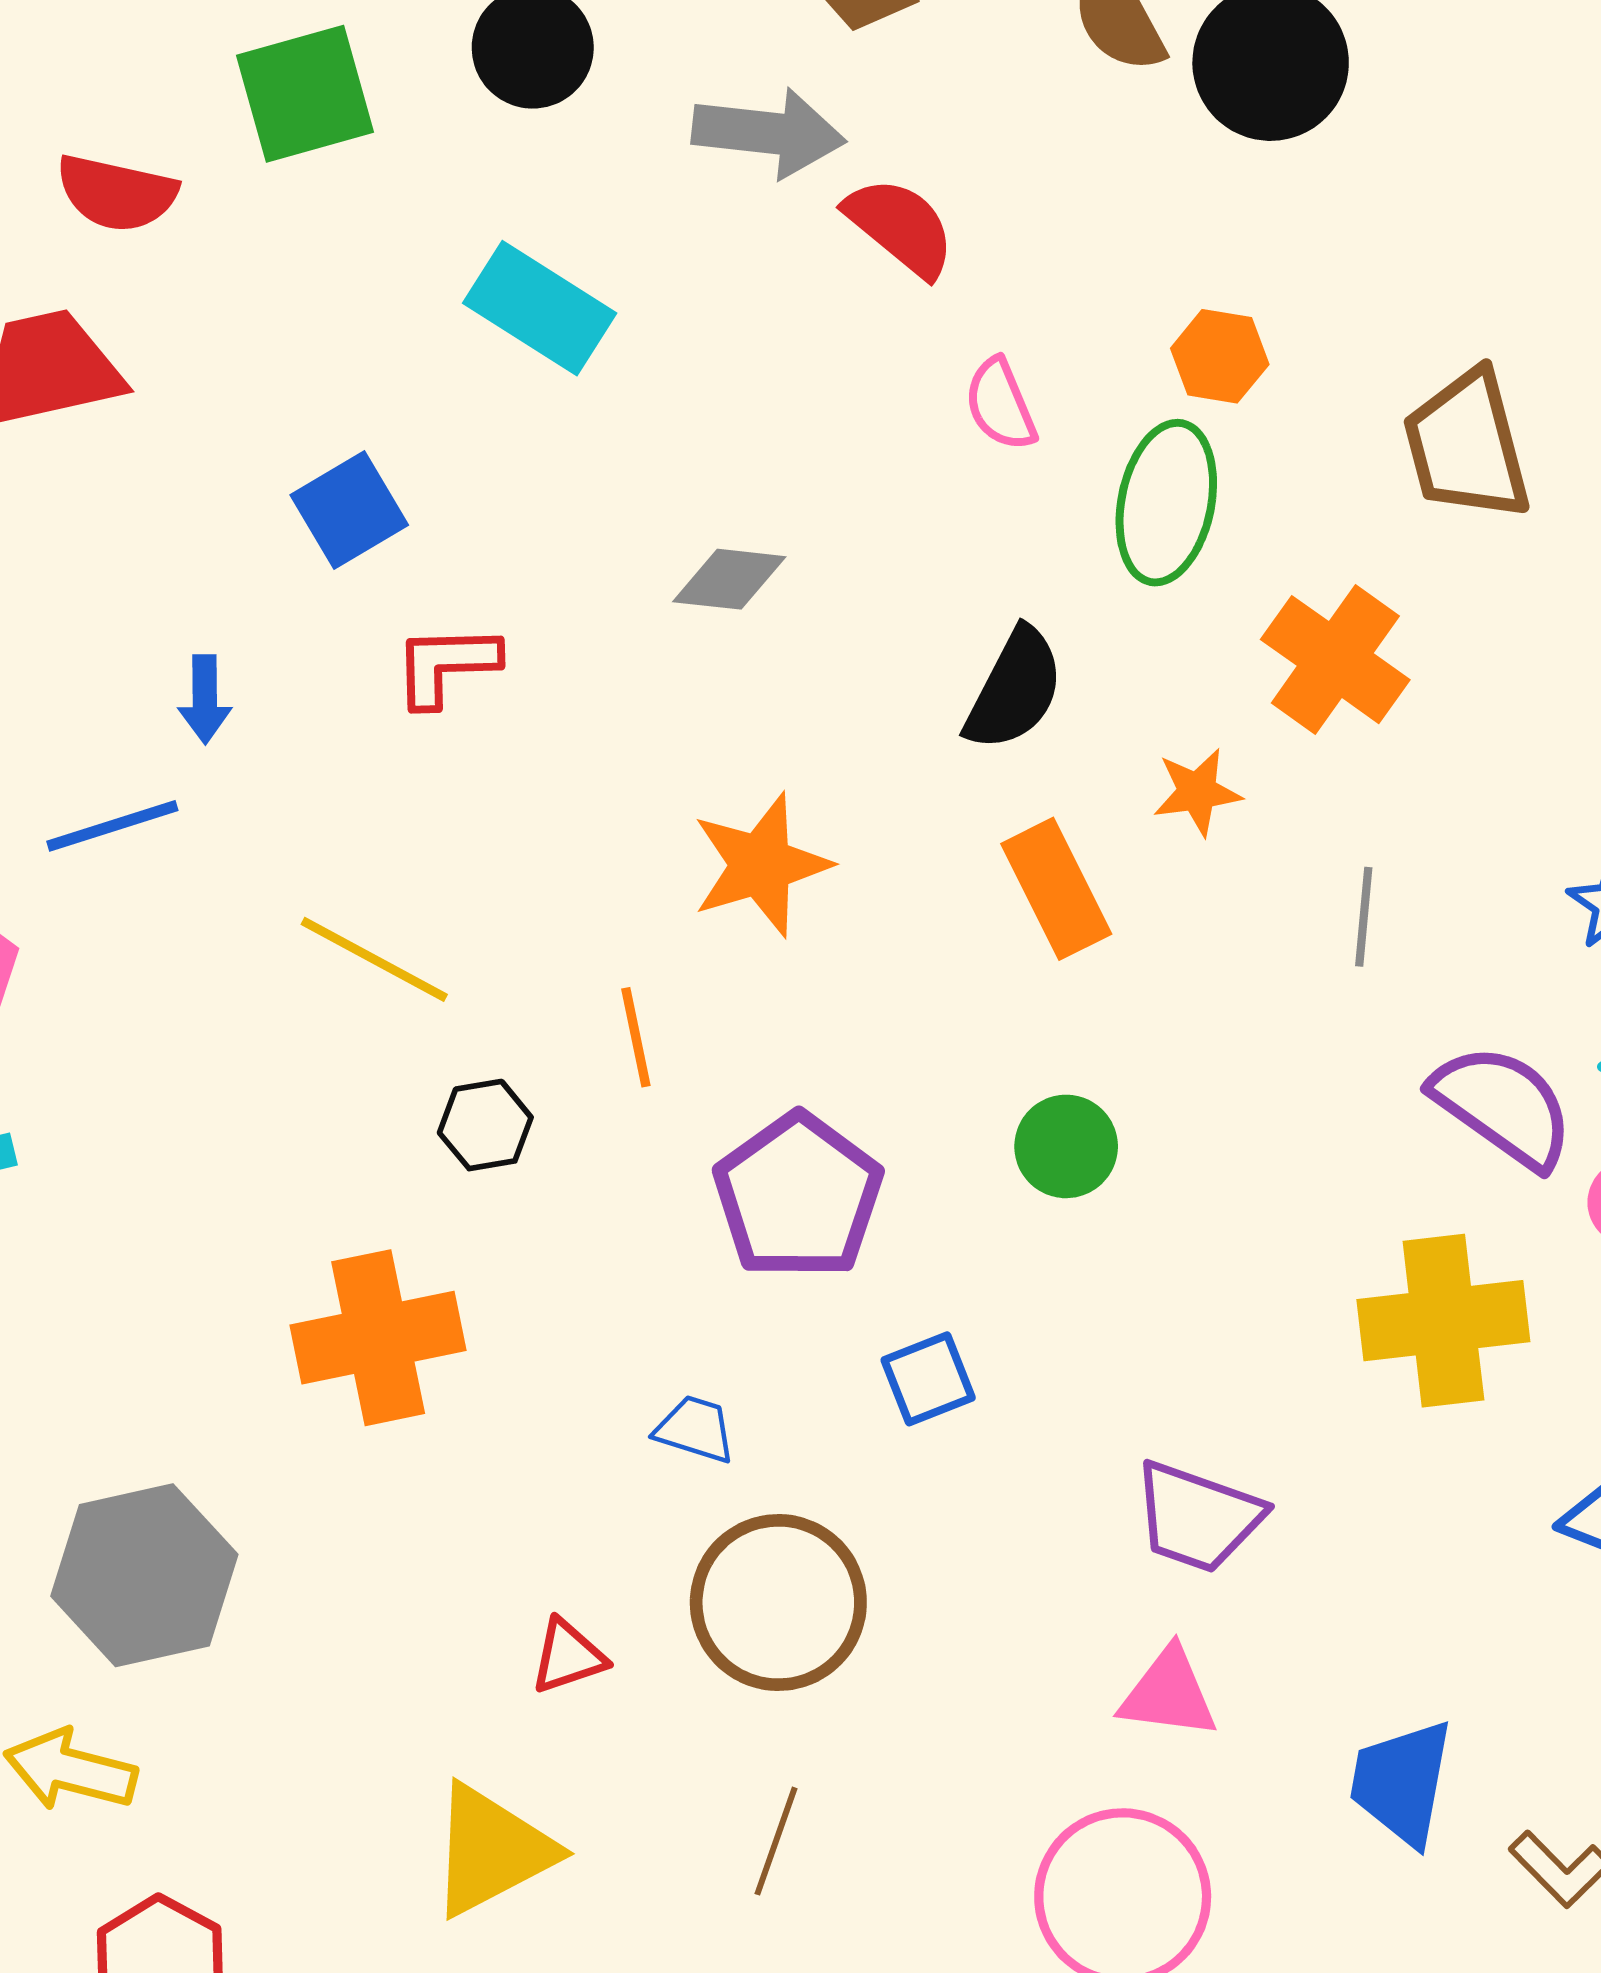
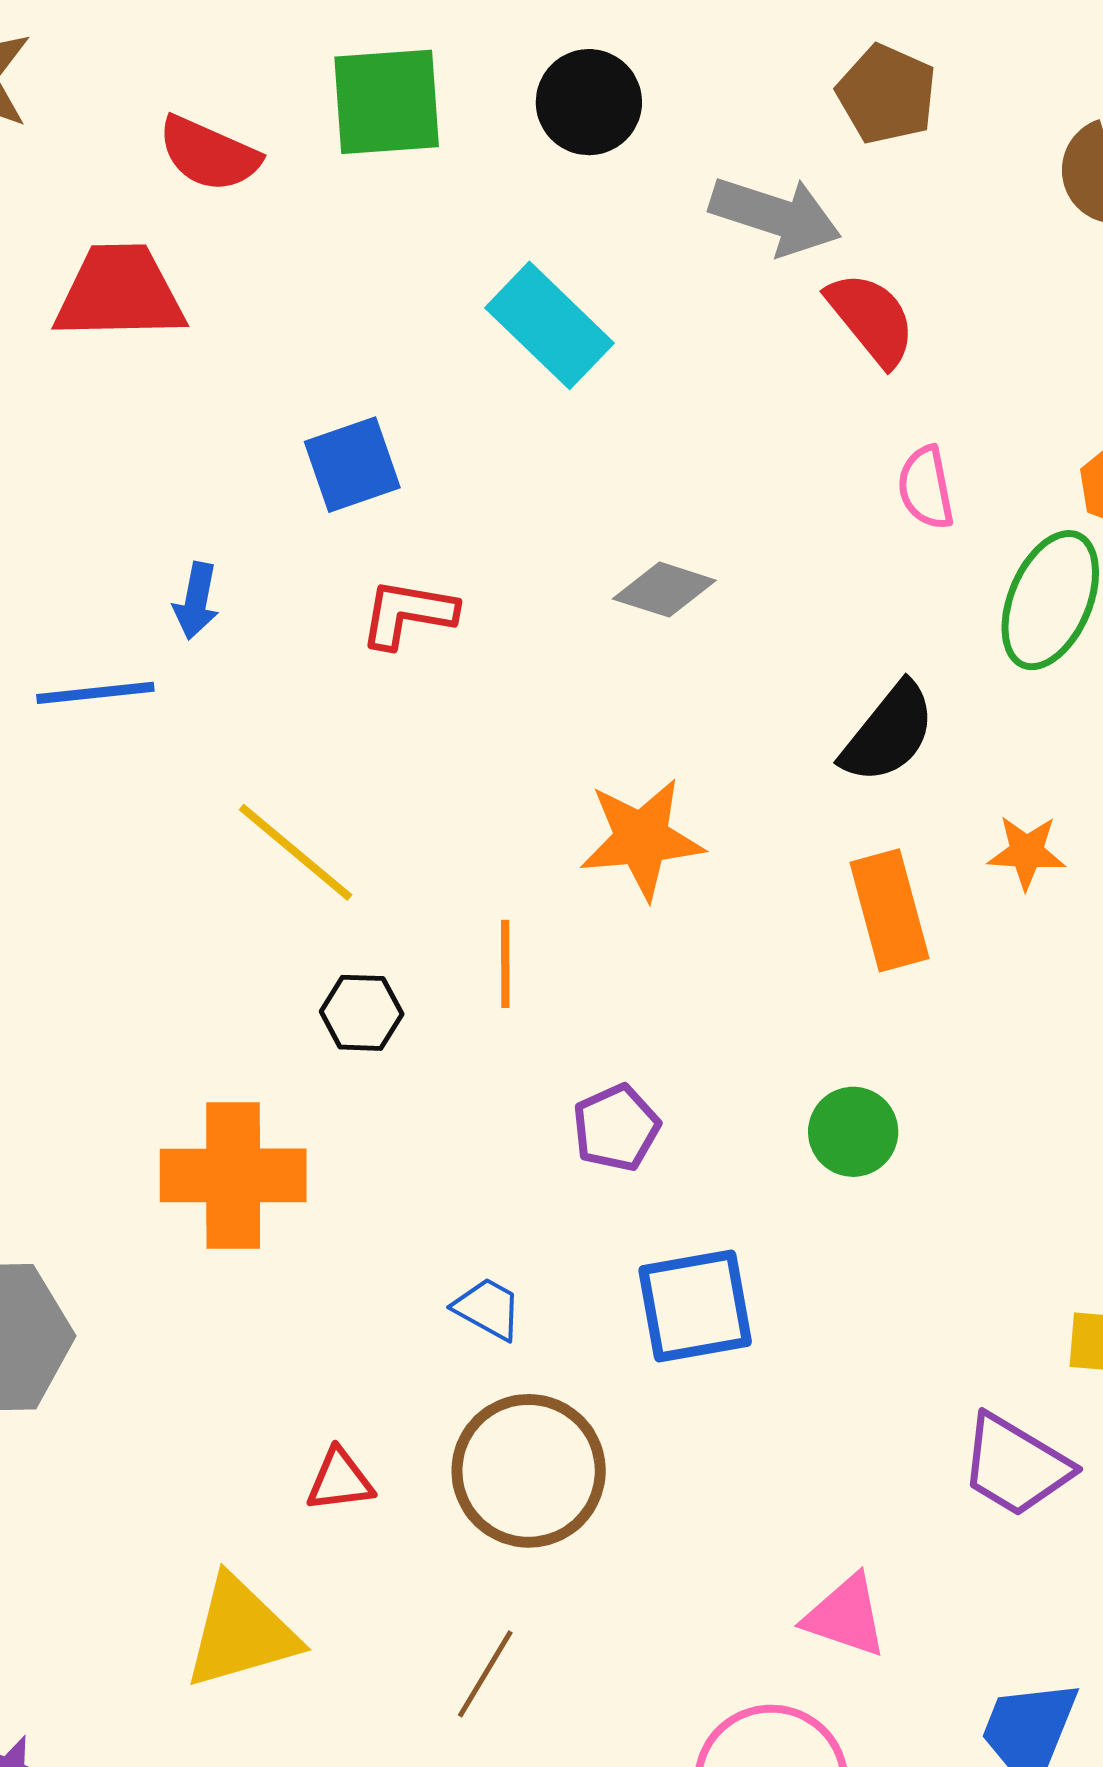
purple pentagon: (798, 1196) -> (616, 1128), size x0.6
blue square: (928, 1379) -> (695, 1306), size x1.5
purple trapezoid: (1198, 1517) -> (1015, 1465), moved

